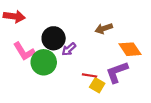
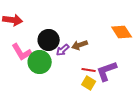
brown arrow: (104, 28) -> (80, 45), moved
orange diamond: (130, 49) -> (122, 32), moved
red line: (90, 75) -> (89, 70), moved

